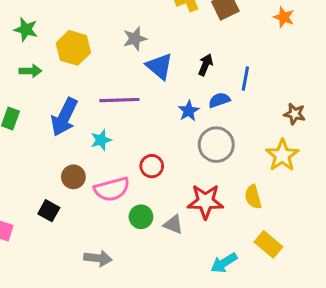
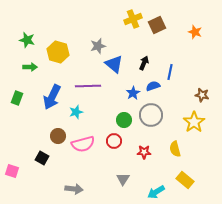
red circle: (152, 166) -> (114, 141), moved
red star: (205, 201) -> (144, 152), size x0.6
green circle: (141, 217) -> (124, 120), moved
gray triangle: (173, 224) -> (123, 179), moved, turned 40

